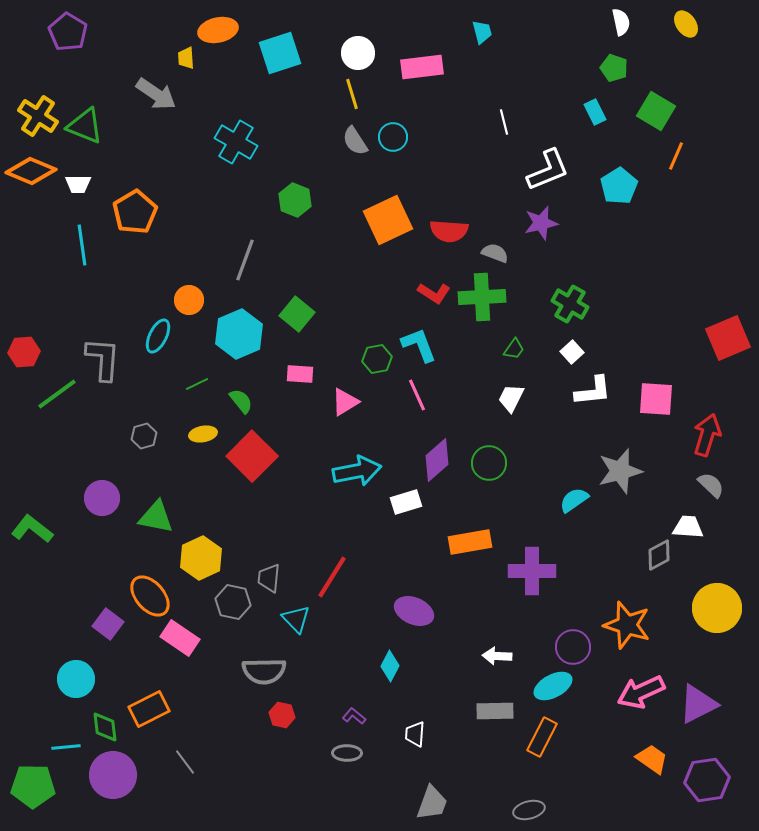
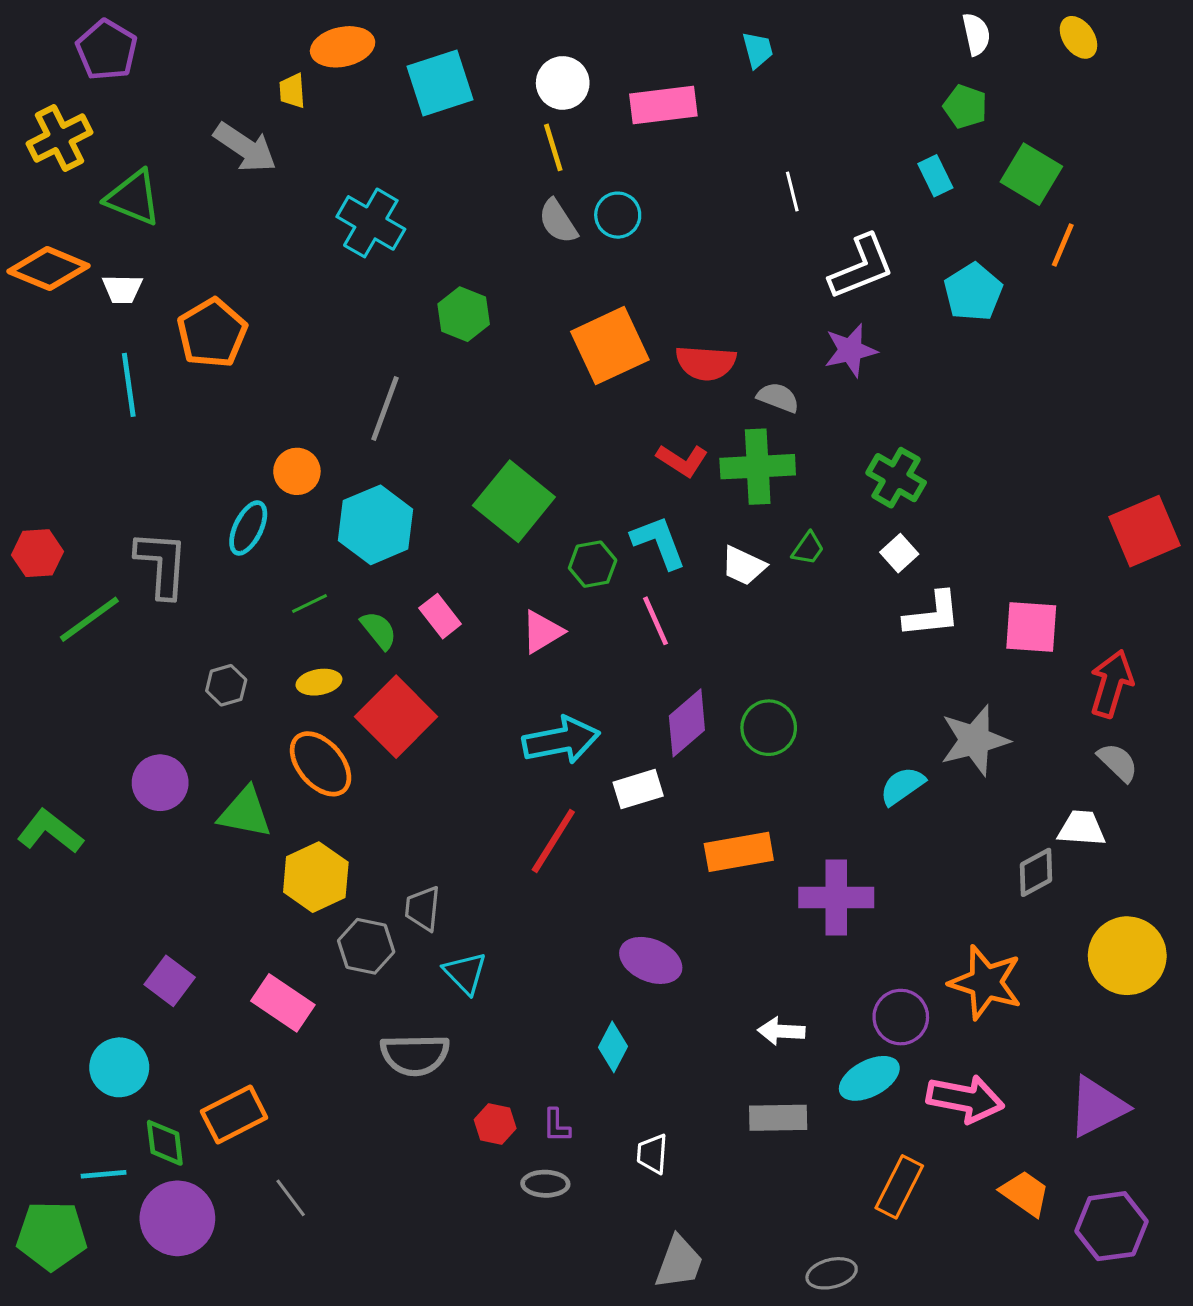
yellow cross: (38, 116) -> (59, 138), moved, turned 30
green square: (297, 314) -> (514, 501), moved, size x1.4
pink rectangle: (300, 374) -> (440, 616), moved, turned 48
white trapezoid: (511, 398) -> (744, 566), moved, turned -92
red line: (332, 577) -> (553, 841), moved
orange ellipse: (150, 596) -> (321, 764), moved
pink arrow: (641, 692) -> (965, 1099), moved, turned -144
red hexagon: (282, 715) -> (495, 1124), moved
purple L-shape: (354, 716) -> (556, 1126), turned -130
orange rectangle: (542, 737) -> (899, 1187), moved

